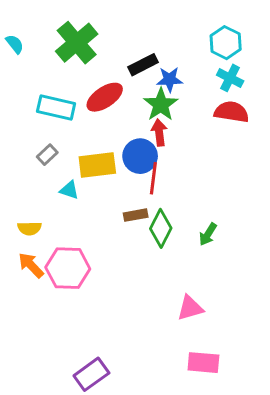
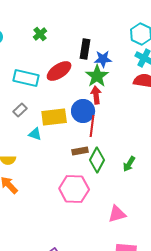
green cross: (77, 43) -> (40, 34), size x0.5
black rectangle: (143, 65) -> (85, 49), turned -54
pink hexagon: (68, 268) -> (74, 189), moved

